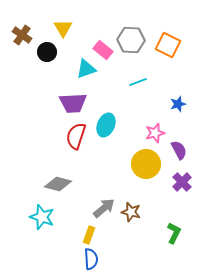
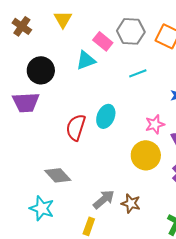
black circle: (47, 52) -> (41, 70), moved, size x1.4
purple trapezoid: (73, 103) -> (26, 102), moved
gray diamond: (58, 184) -> (58, 175), turned 32

